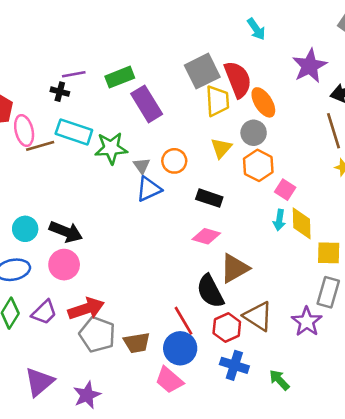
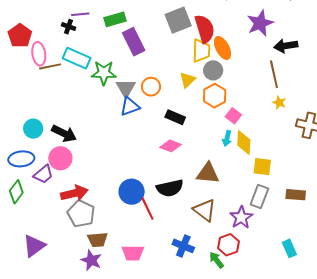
yellow trapezoid: (217, 101) -> (201, 51), moved
gray triangle: (142, 166) -> (126, 88), size x1.5
brown triangle: (235, 268) -> (208, 173), moved, turned 30
black semicircle: (210, 291) -> (170, 188), turned -80
purple trapezoid: (44, 312) -> (43, 174), moved
red hexagon: (227, 327) -> (228, 245), moved
brown trapezoid: (137, 343) -> (98, 240), moved
blue circle: (180, 348) -> (132, 192), moved
pink trapezoid: (169, 380) -> (133, 253), turned -45
purple star: (87, 395) -> (91, 260), moved, turned -30

